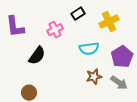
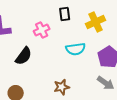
black rectangle: (78, 14) -> (65, 14), turned -64
brown star: (94, 77) -> (62, 87), moved

